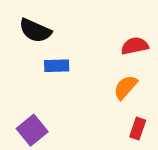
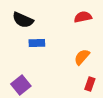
red semicircle: (135, 46) -> (83, 17), moved

